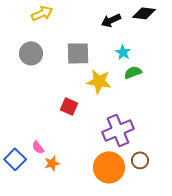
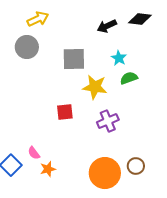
gray circle: (31, 53) -> (27, 47), moved
red square: (69, 106) -> (65, 112), turned -30
purple cross: (118, 130) -> (108, 121), moved, size x0.7

